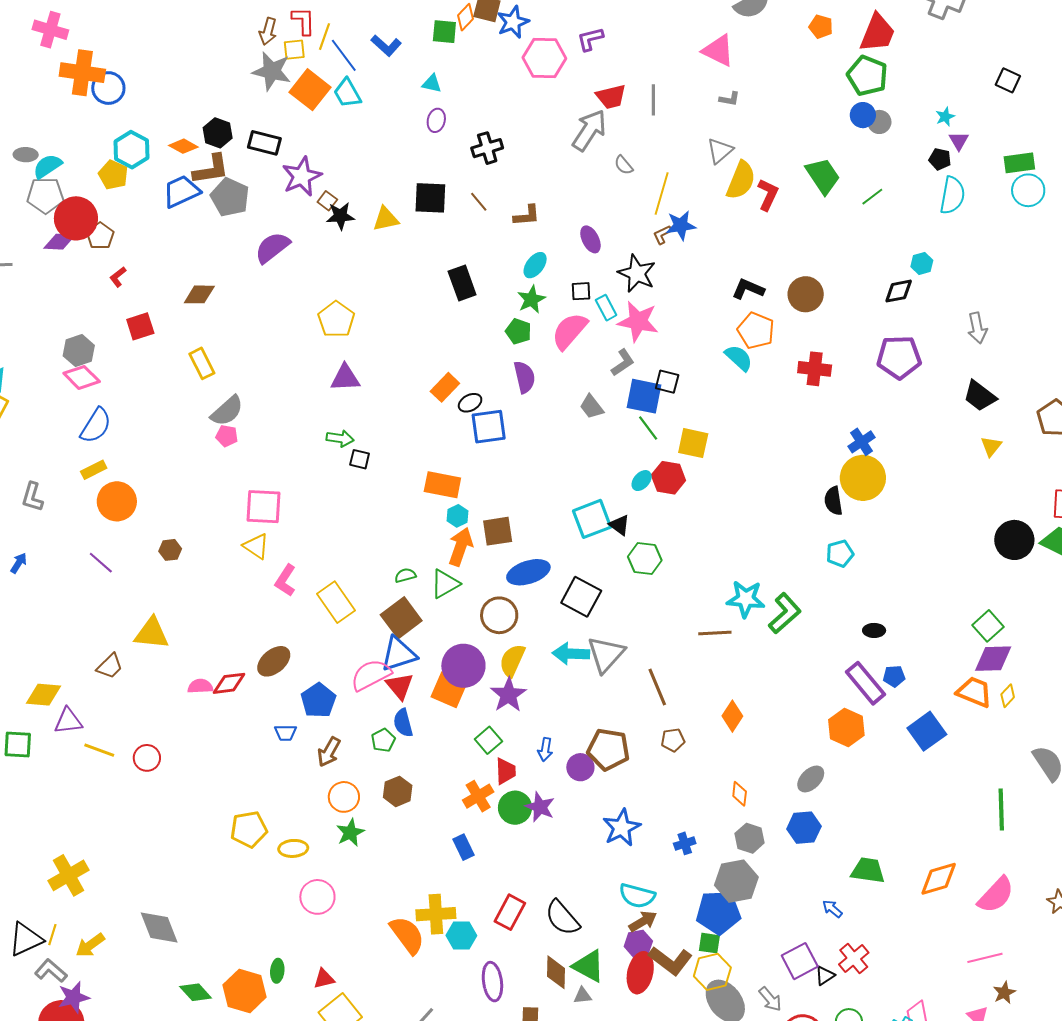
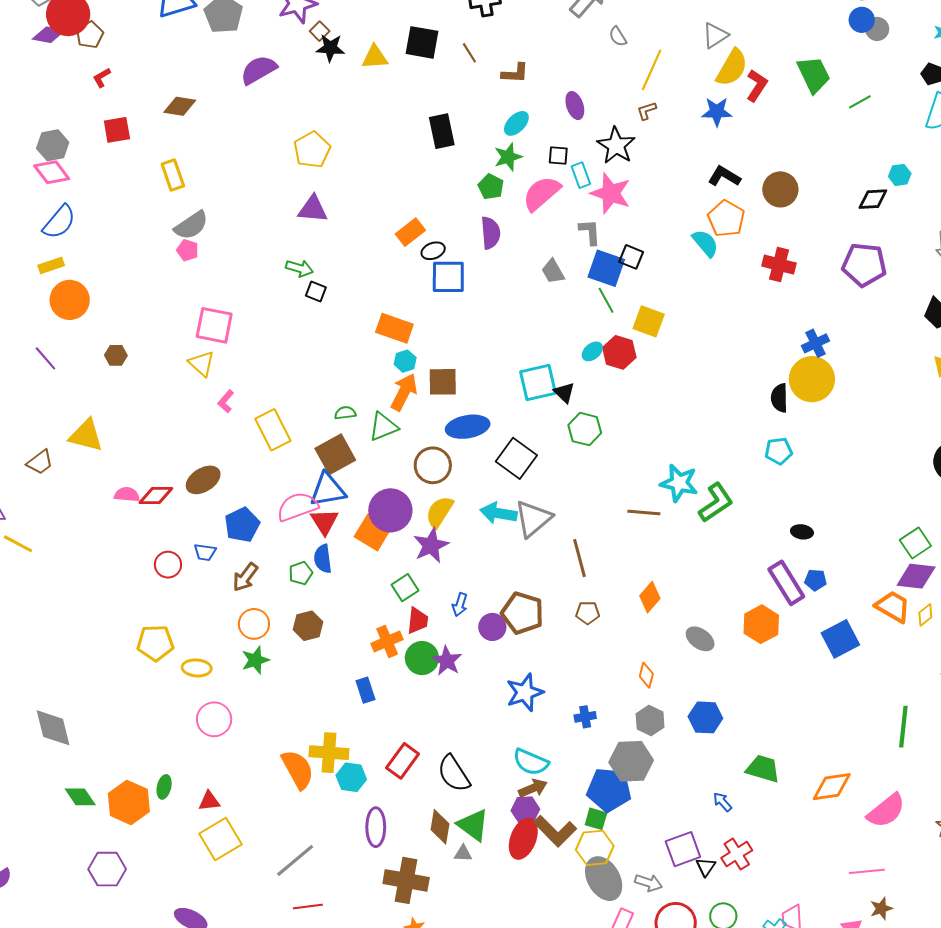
blue star: (681, 225) -> (717, 112), moved
gray L-shape: (623, 363) -> (590, 232), turned -68
pink L-shape: (285, 580) -> (226, 401), size x0.7
red circle: (147, 758) -> (168, 565), moved
gray ellipse: (811, 779) -> (700, 639), moved, turned 72
black triangle: (825, 975) -> (706, 867), turned -30
gray arrow: (770, 999) -> (648, 883), turned -40

